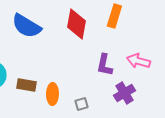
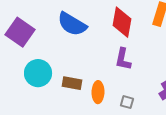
purple L-shape: (104, 65) -> (123, 59), moved
gray square: (81, 104) -> (127, 102), turned 32

